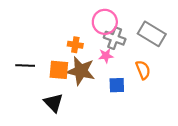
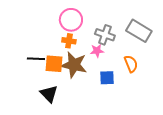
pink circle: (105, 22) -> (71, 20), moved
black line: (25, 65) -> (36, 59), moved

